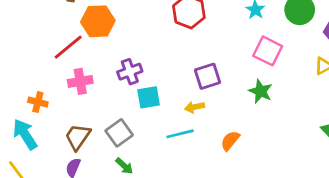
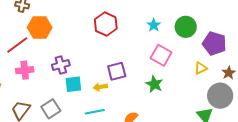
yellow arrow: (195, 107) -> (100, 87), moved

